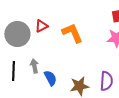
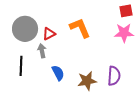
red triangle: (41, 26) -> (49, 34), moved
gray arrow: (34, 66) -> (42, 51), moved

